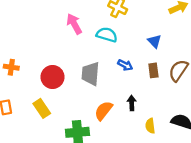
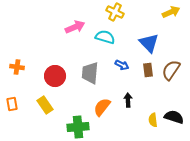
pink arrow: (74, 24) -> (75, 27), turned 96
blue triangle: (155, 41) -> (149, 43), size x1.5
yellow semicircle: (150, 126) -> (153, 120), moved

